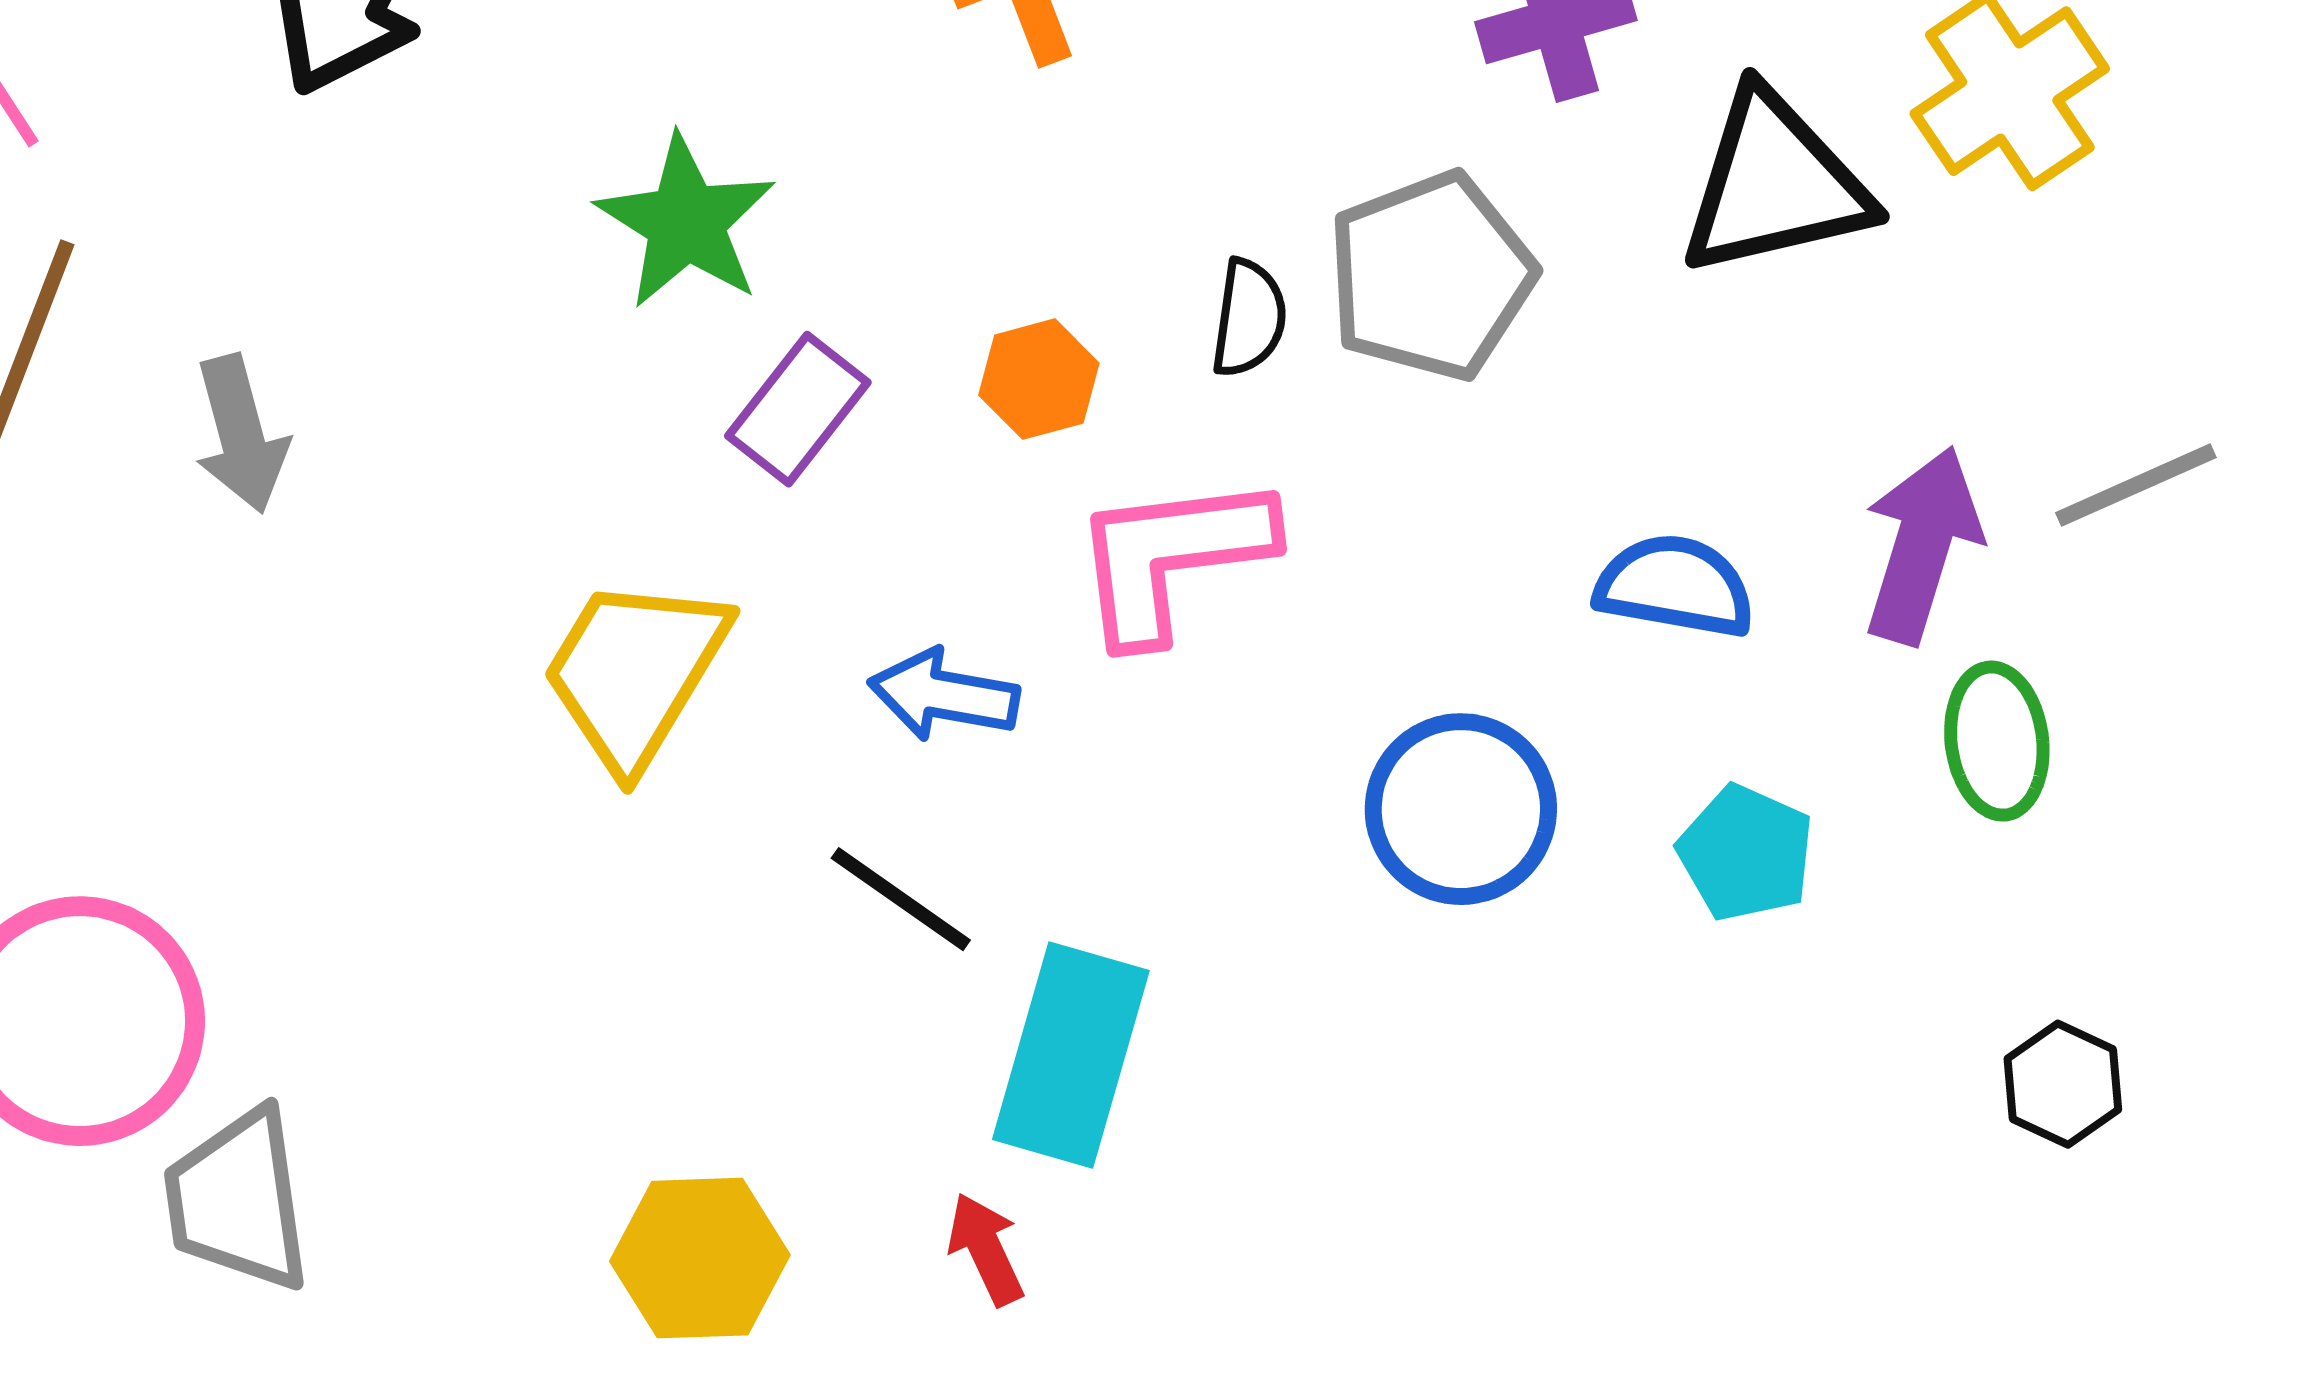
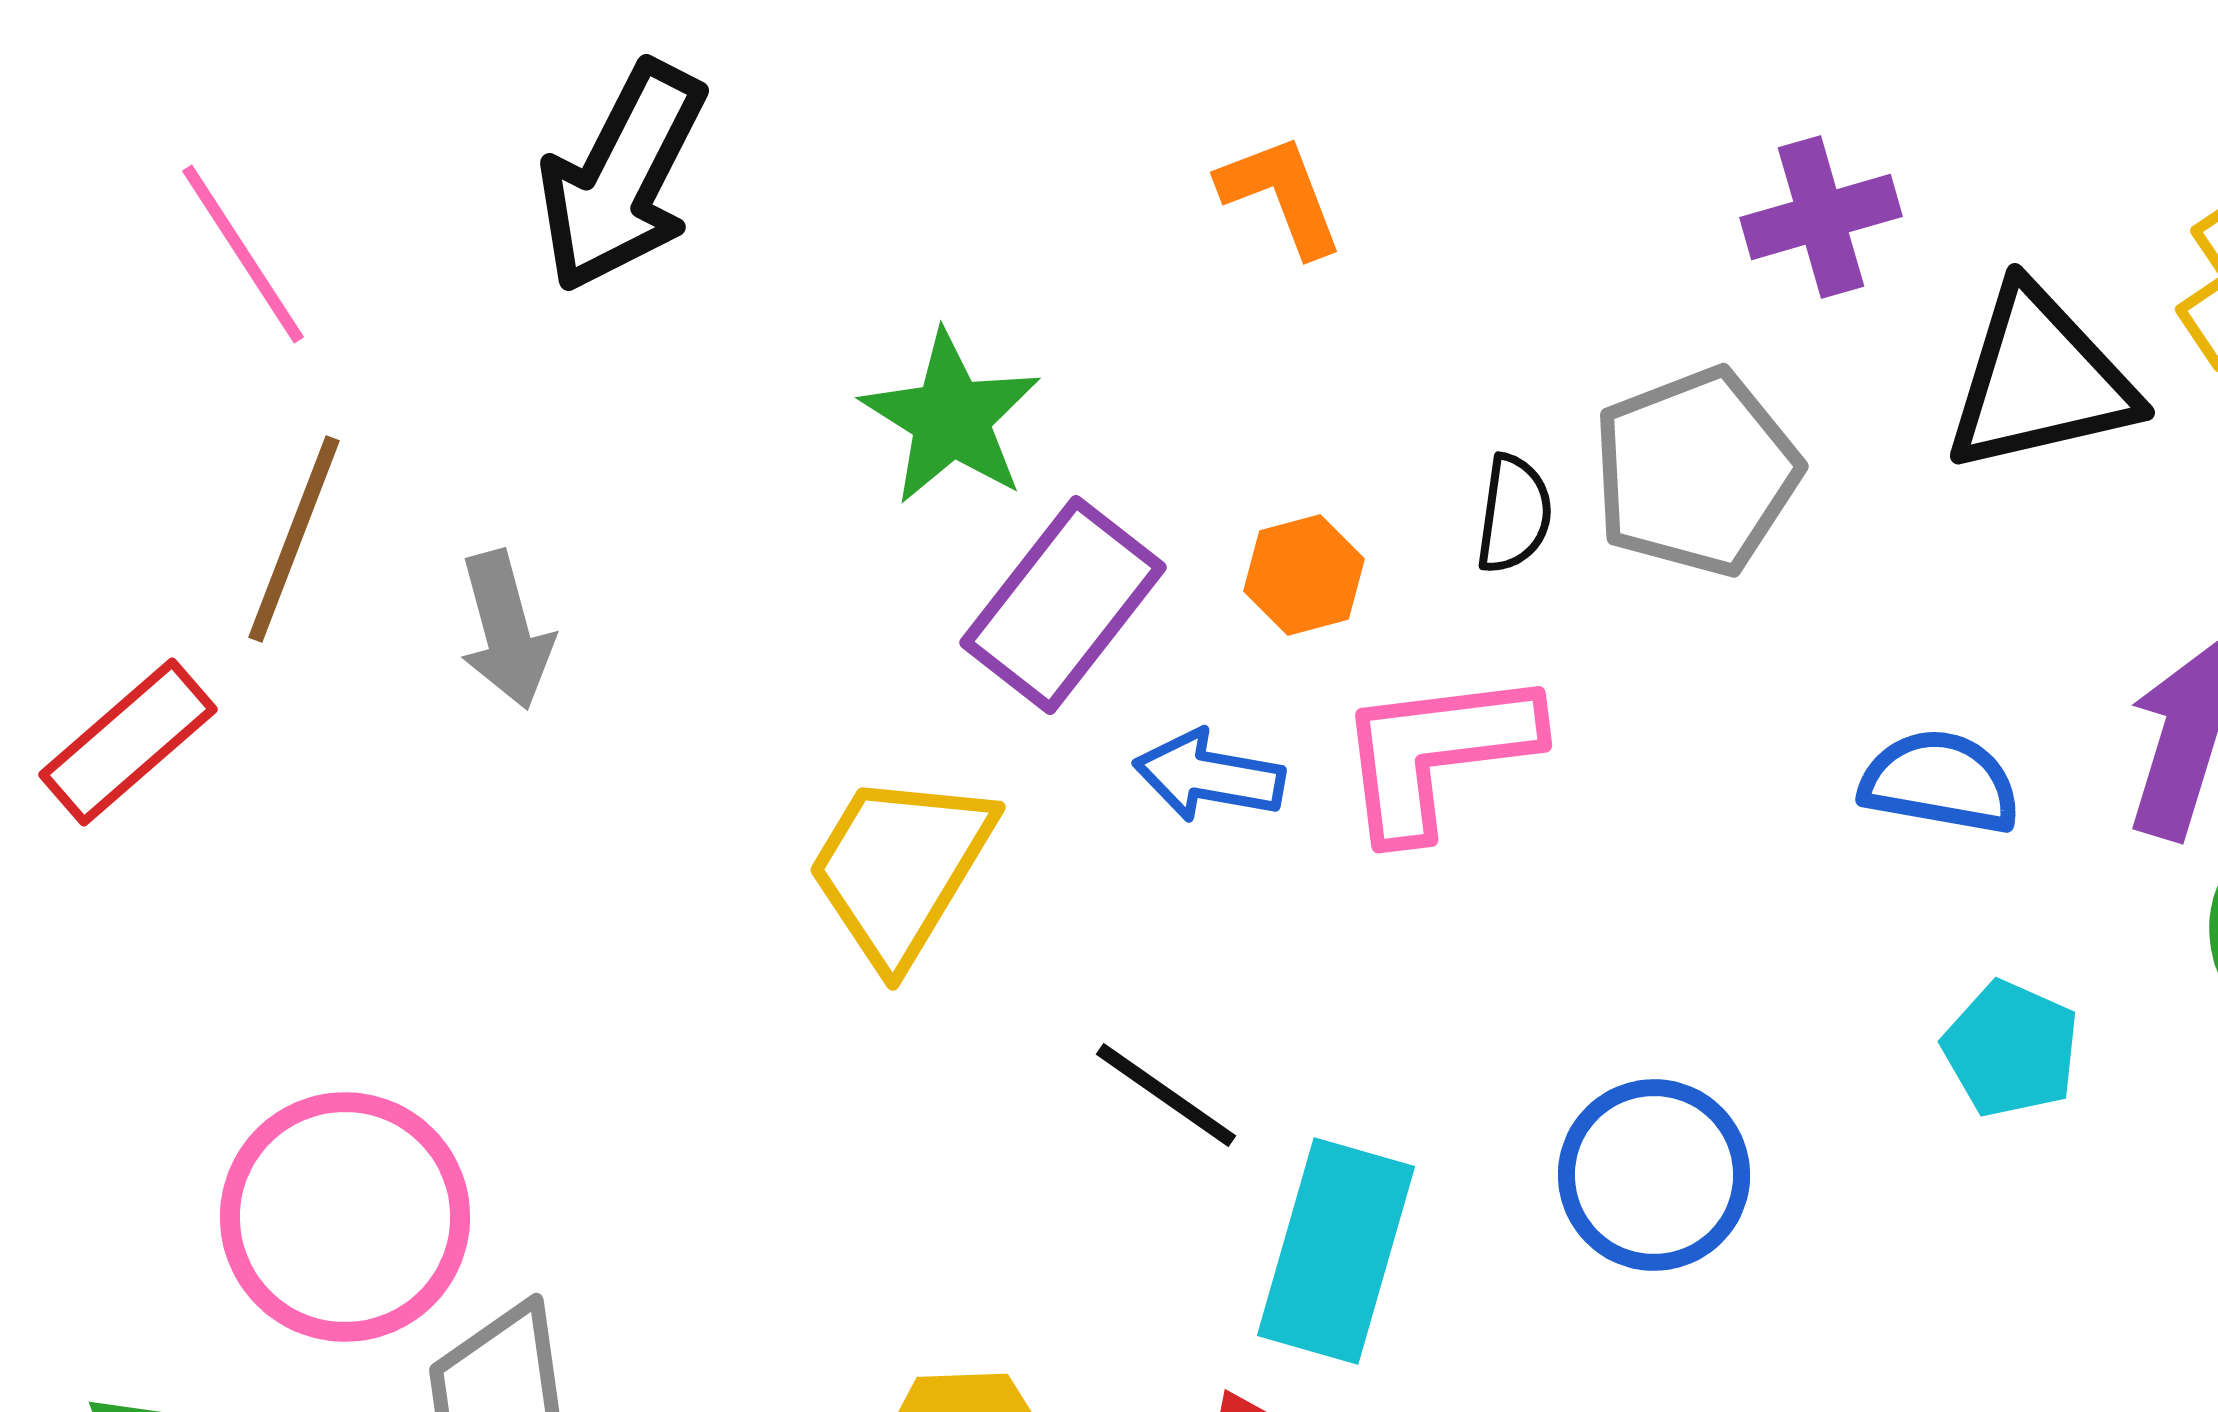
purple rectangle: (798, 409) -> (1063, 605), size x1.4
blue arrow: (944, 695) -> (1209, 776), moved
blue circle: (1461, 809) -> (1654, 1175), moved

